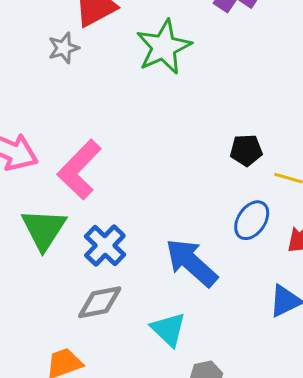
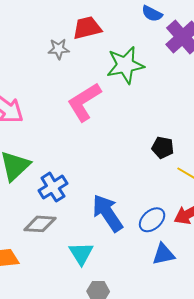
pink L-shape: (79, 170) -> (84, 102), moved
blue ellipse: (252, 220) -> (152, 220), moved

